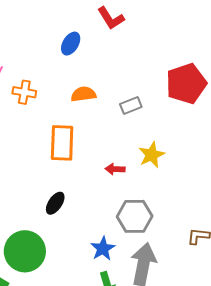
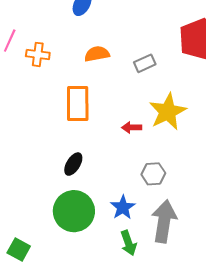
yellow star: (152, 155) -> (168, 112), size x1.4
gray hexagon: (135, 216) -> (153, 174), size x0.7
green circle: (25, 251) -> (74, 211), moved

